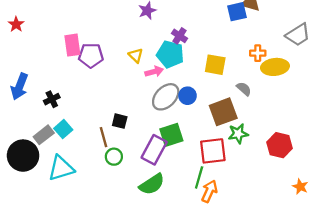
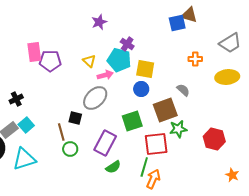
yellow square: (215, 65) -> (145, 69), moved
yellow ellipse: (275, 67) -> (227, 77), moved
blue circle: (188, 96) -> (141, 89), moved
gray ellipse: (166, 97) -> (95, 98), moved
green square: (171, 135) -> (132, 121), moved
green semicircle: (152, 184) -> (113, 167), moved, size x0.7

